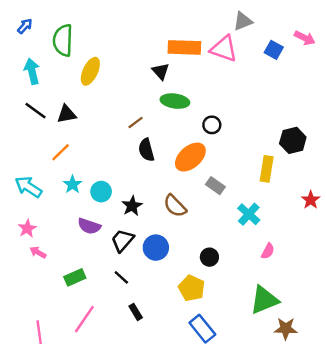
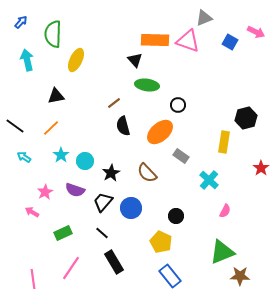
black line: (36, 111) -> (15, 126), moved
cyan arrow: (28, 187) -> (24, 157), size x0.6
pink star: (27, 229) -> (45, 192), moved
black rectangle: (136, 312) -> (114, 262), size x1.6

